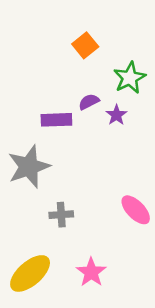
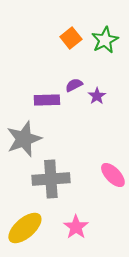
green star: (130, 78) -> (105, 40), moved
gray cross: (61, 215) -> (51, 179), size x1.8

